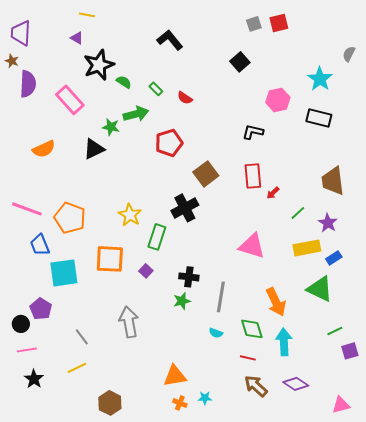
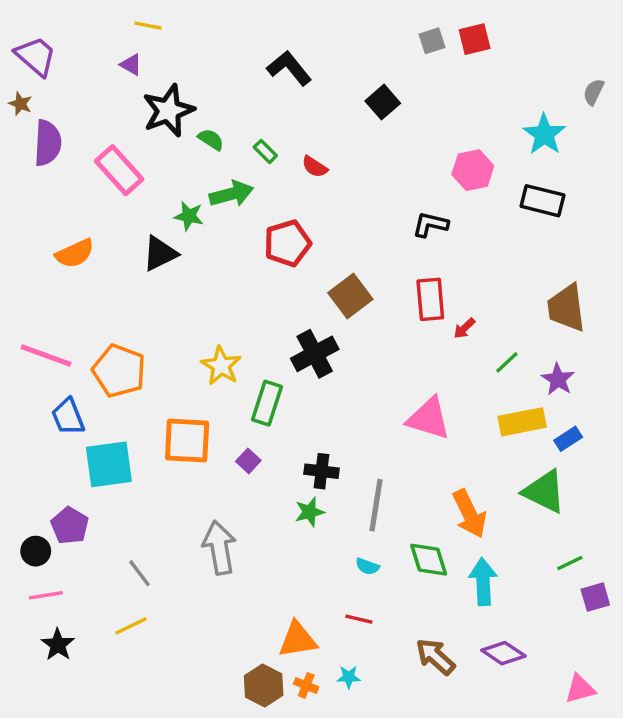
purple trapezoid: (21, 33) -> (36, 56), turned 128
black square: (240, 62) -> (383, 102), moved
red line: (248, 358) -> (359, 619), moved
brown hexagon: (110, 403) -> (264, 685), moved

